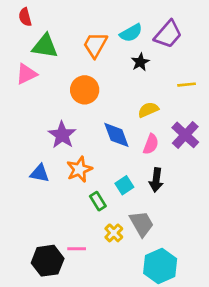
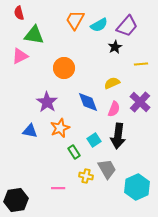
orange trapezoid: (95, 45) -> (75, 20), moved
black star: (140, 62) -> (115, 47), moved
black arrow: (156, 180) -> (118, 136), size x1.4
yellow cross: (114, 233) -> (86, 176), turned -32
black hexagon: (48, 261) -> (16, 200), moved
cyan hexagon: (160, 266) -> (137, 187), moved

